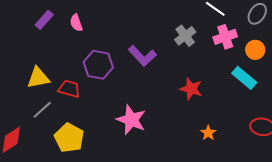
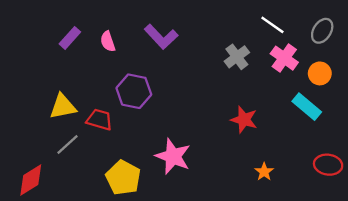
pink cross: (225, 37) -> (284, 58), turned -35
purple L-shape: (142, 56) -> (161, 37), moved
yellow pentagon: (69, 138) -> (123, 178), moved

